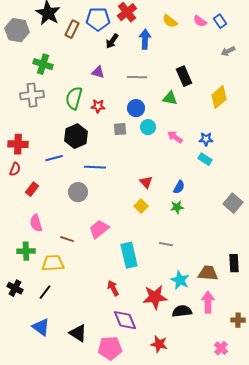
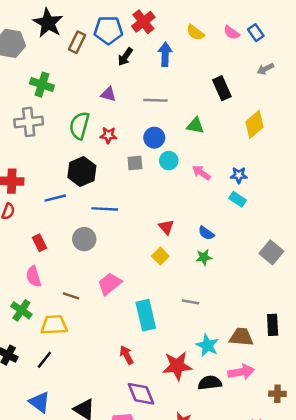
black rectangle: (184, 76) -> (222, 88), moved
blue semicircle: (179, 187) -> (206, 233), turned 96
red rectangle: (32, 189) -> (40, 243), moved, turned -64
green cross: (26, 251) -> (21, 310), turned 36
pink arrow: (208, 302) -> (241, 372), turned 80

